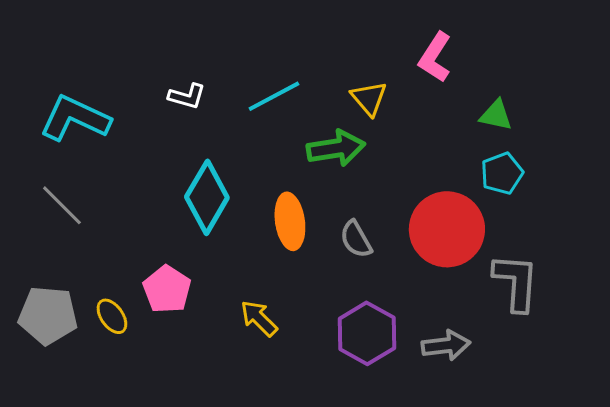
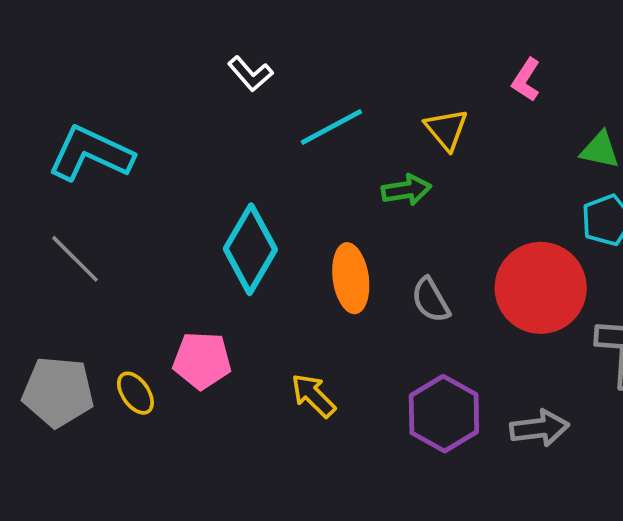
pink L-shape: (435, 57) -> (526, 80), size x0.7
white L-shape: (187, 96) -> (250, 74), moved, turned 33
green arrow: (336, 148) -> (406, 190), size x0.7
pink pentagon: (167, 289) -> (202, 360), turned -30

